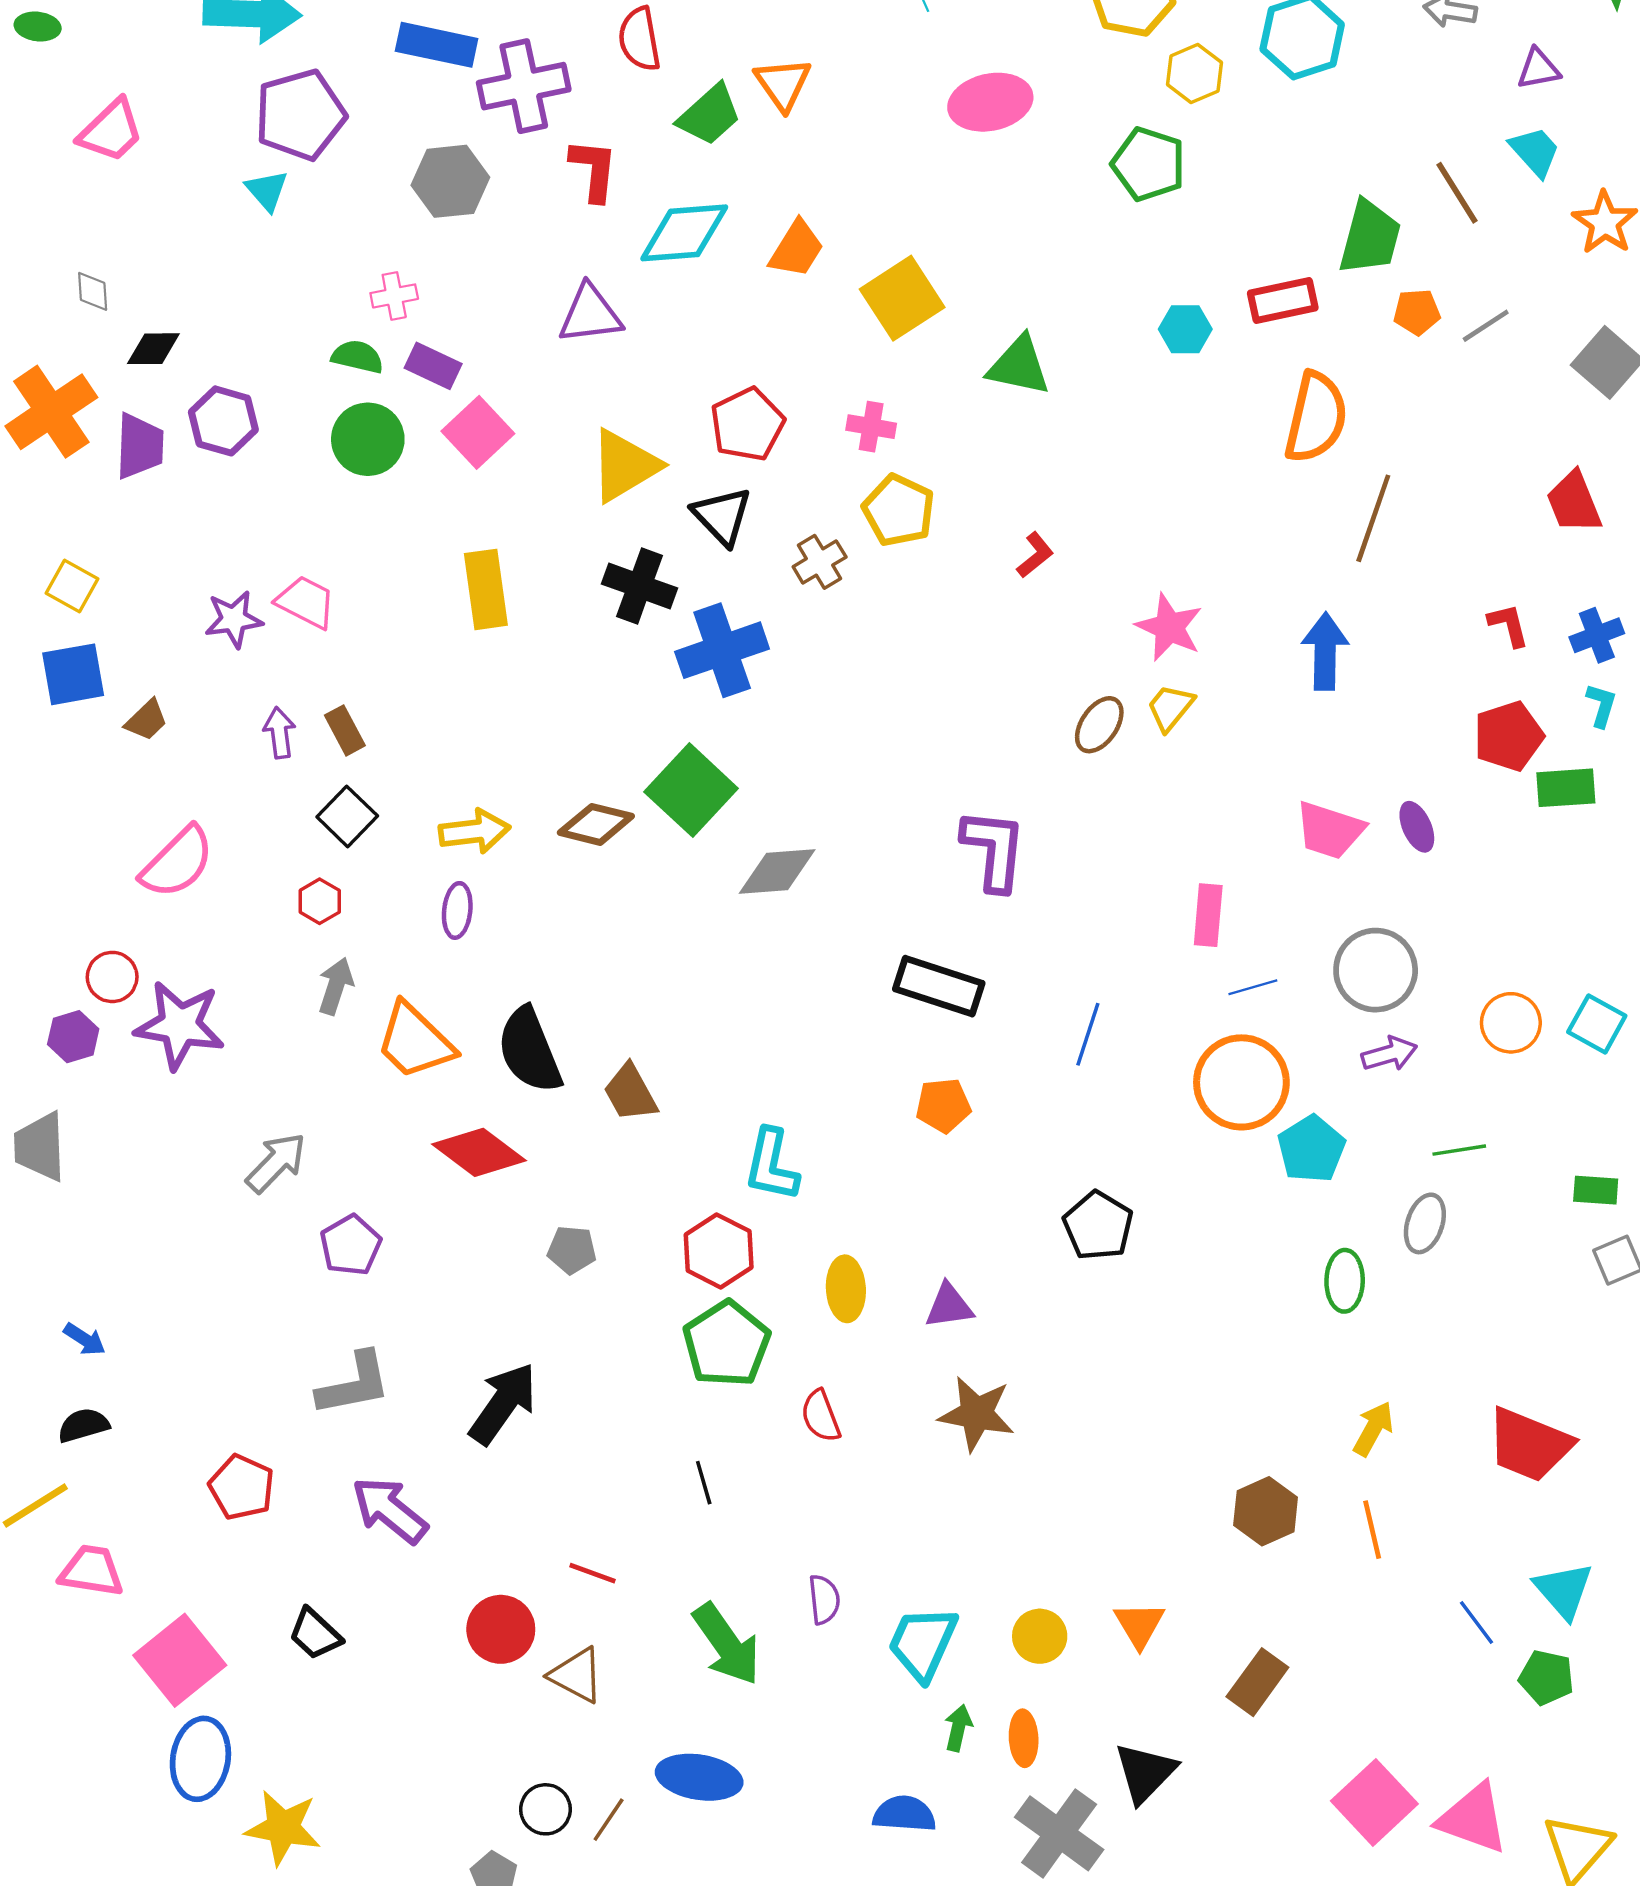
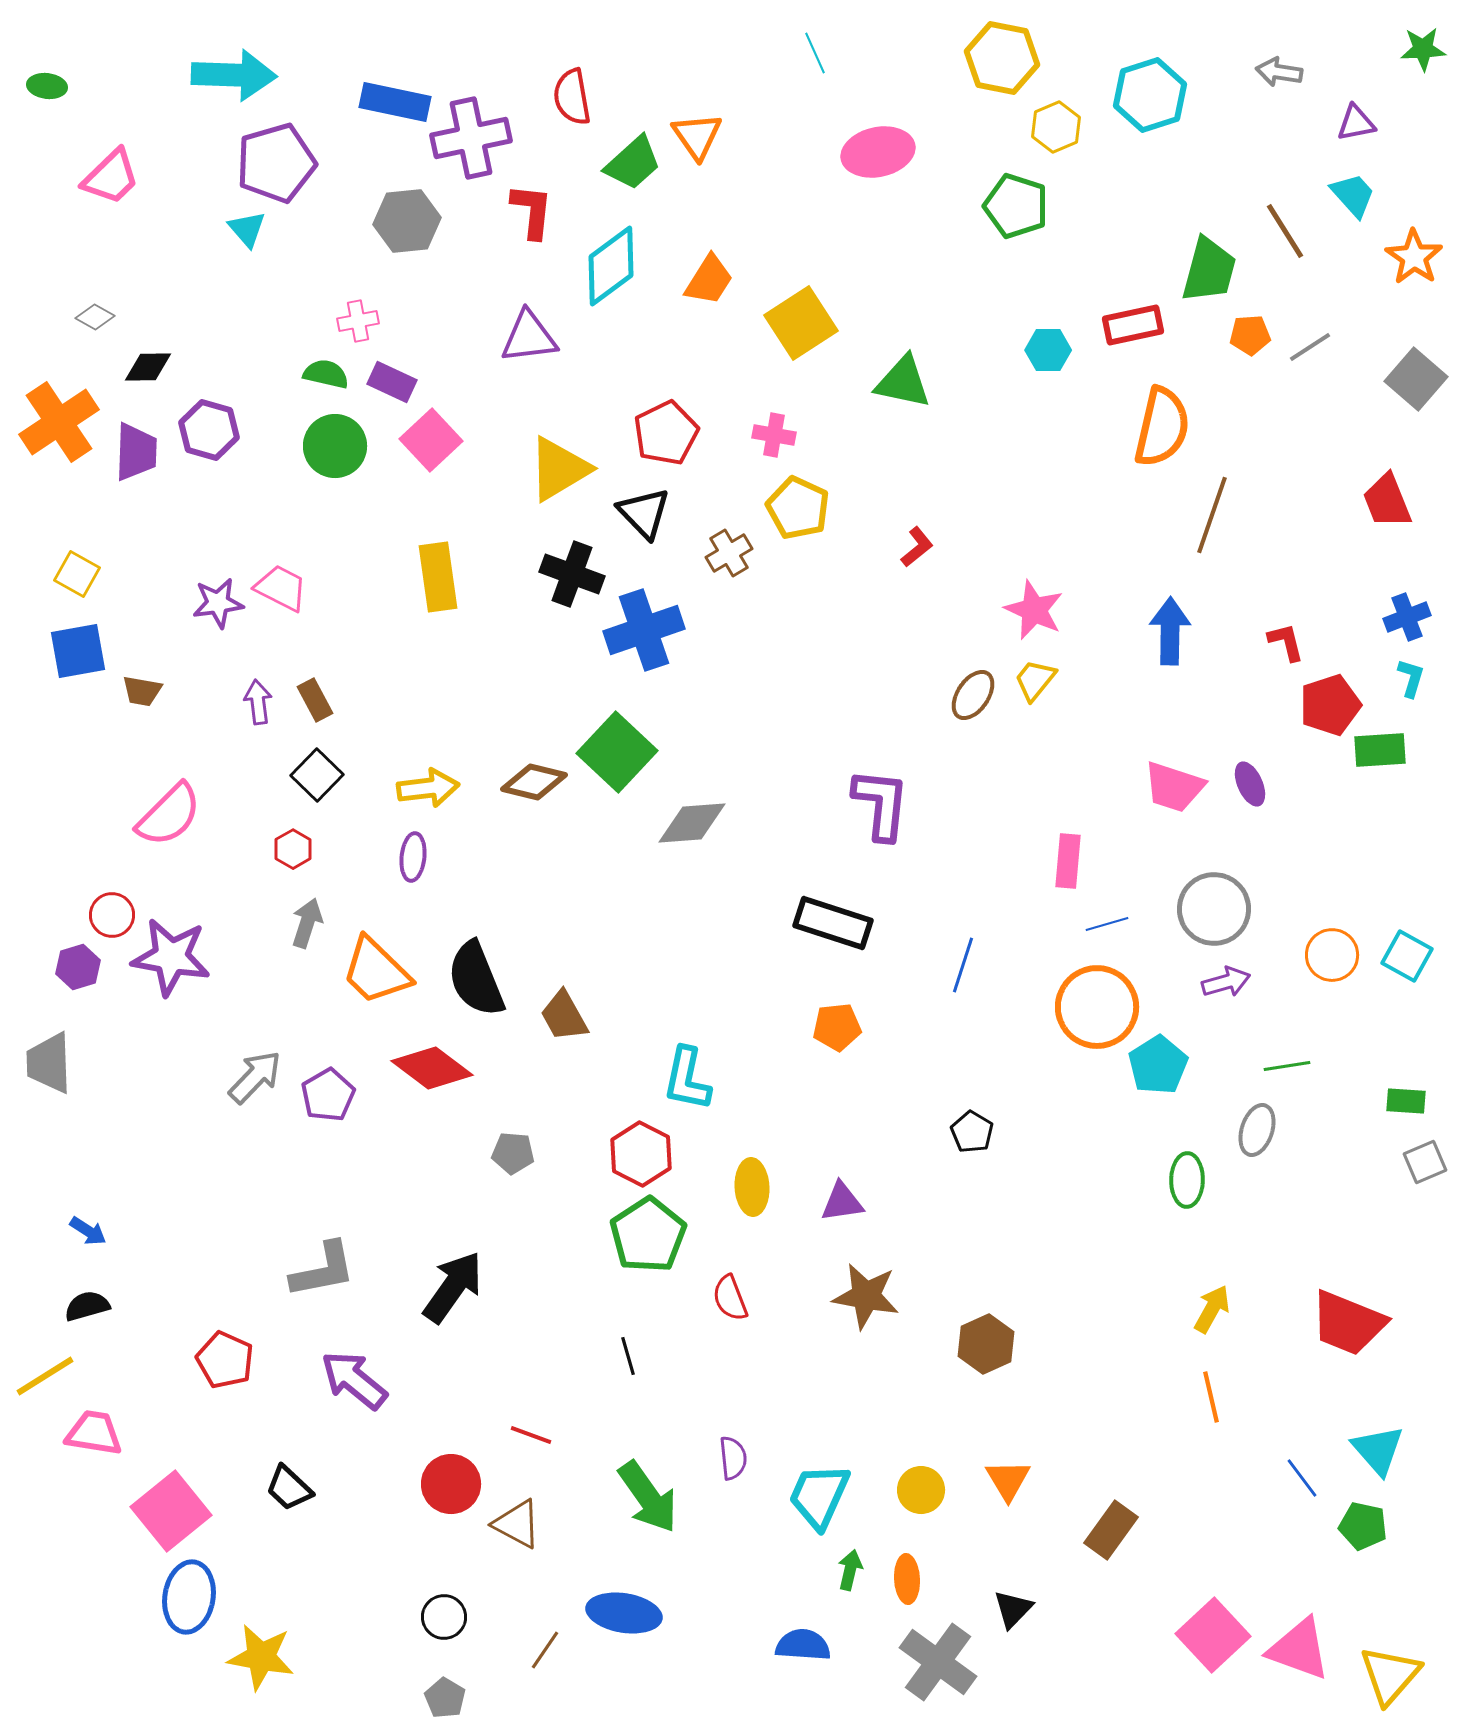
cyan diamond: (684, 233) -> (611, 266), turned -32
gray diamond: (93, 291) -> (95, 317), turned -57
red L-shape: (1509, 625) -> (1286, 642), moved
brown trapezoid: (147, 720) -> (142, 691), turned 54
black pentagon: (1098, 1226) -> (972, 1132), size x0.7
purple pentagon: (351, 1245) -> (328, 1095), moved
brown hexagon: (1266, 1511) -> (986, 1344), moved
black triangle: (1145, 1773) -> (1013, 1609), size x0.7
black circle: (546, 1809) -> (444, 1617), moved

